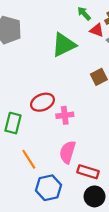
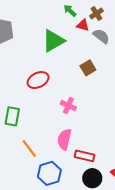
red ellipse: (42, 102) -> (38, 80), moved
pink cross: (65, 115) -> (68, 106), moved, turned 35

